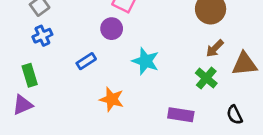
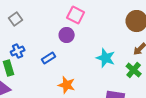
blue cross: (42, 36) -> (18, 51), moved
cyan star: (146, 61) -> (106, 58), moved

